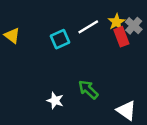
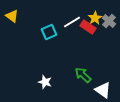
yellow triangle: (12, 35) -> (12, 16), moved
red rectangle: (121, 37) -> (88, 27), moved, turned -35
green arrow: (88, 90) -> (83, 75), moved

